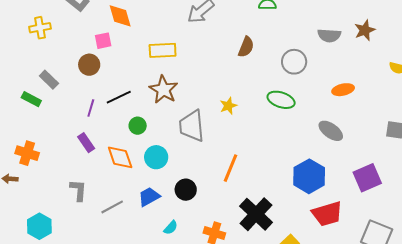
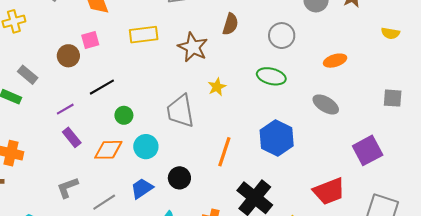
pink square: (103, 41) -> (90, 40), moved
brown star: (163, 90) -> (193, 47), moved
purple line: (91, 108) -> (65, 109), moved, turned 48
orange diamond: (120, 157) -> (108, 150), turned -68
blue hexagon: (309, 176) -> (277, 138), moved
gray L-shape: (78, 190) -> (68, 188), turned -110

